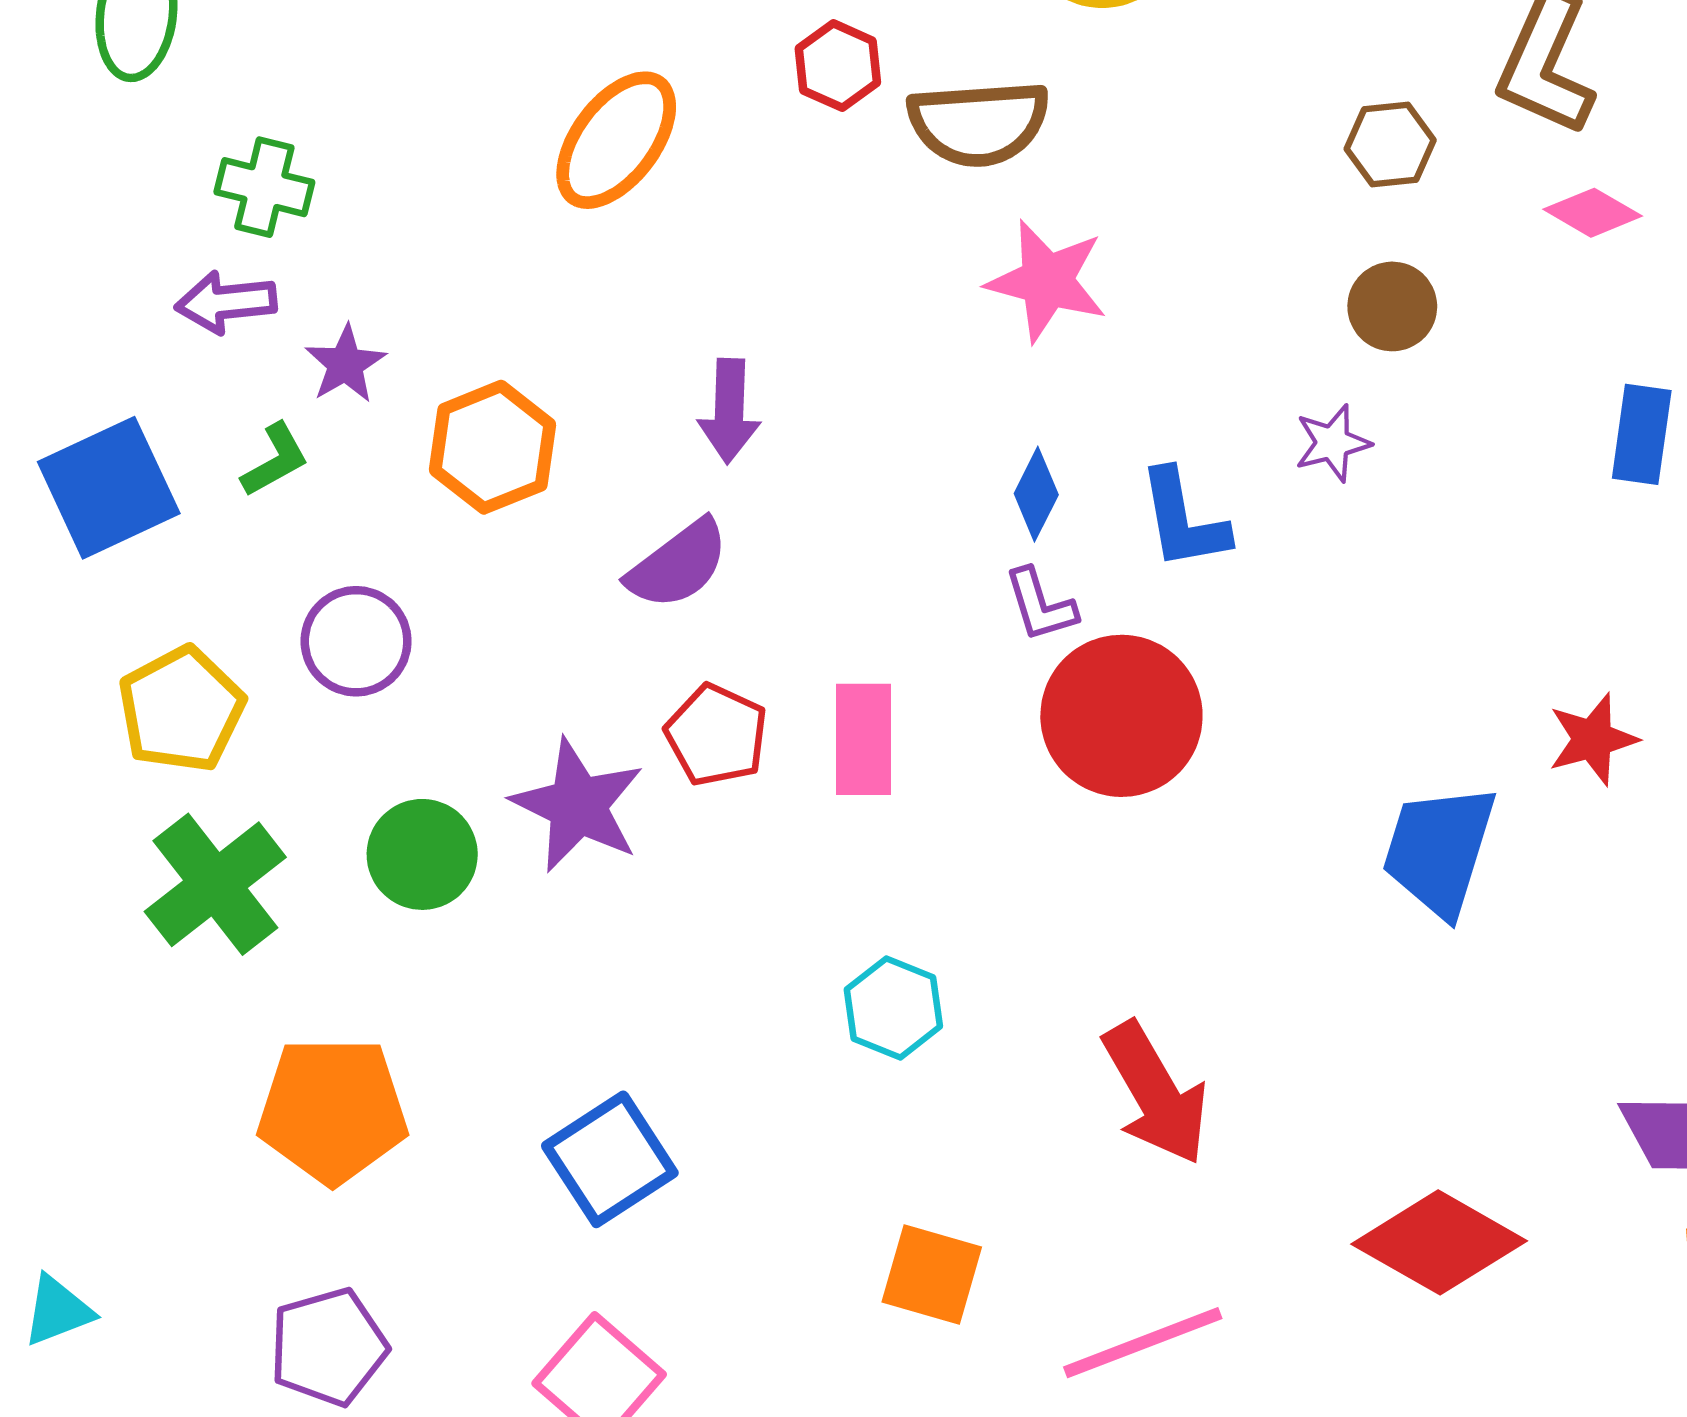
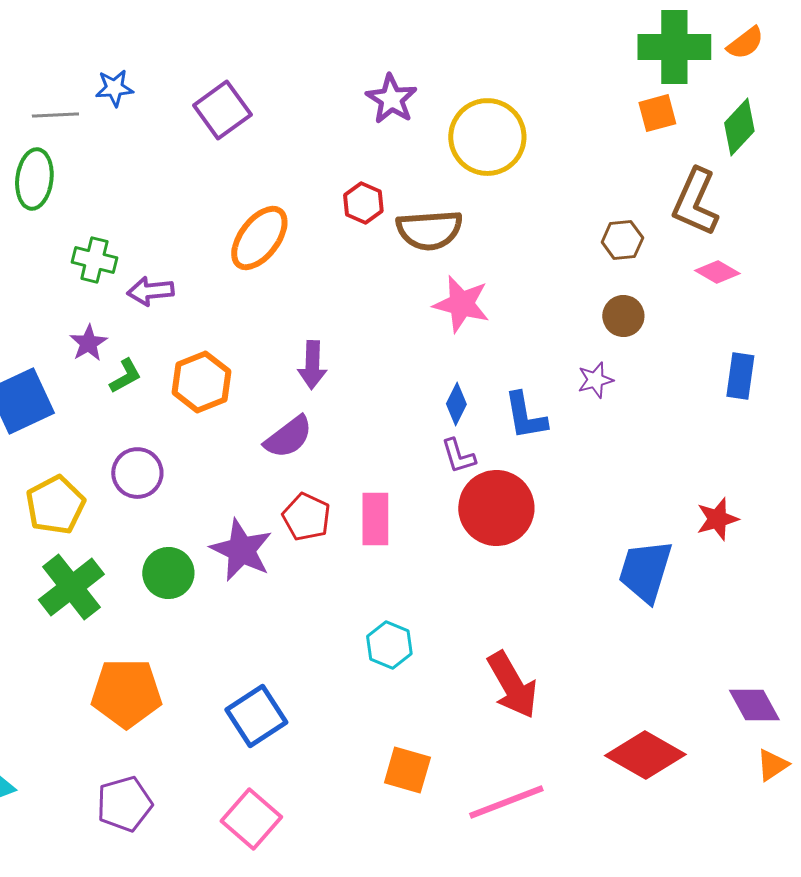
purple arrow: (226, 302) -> (150, 291), moved
purple star: (345, 364) -> (88, 343), moved
green L-shape: (275, 460) -> (125, 376), moved

